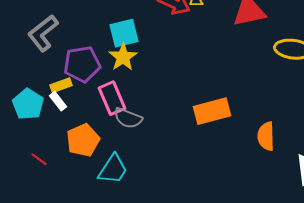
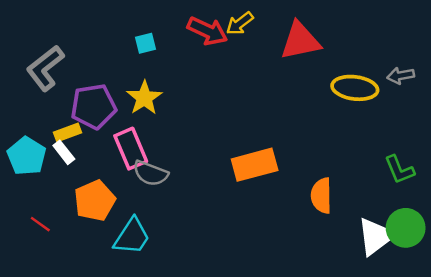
cyan square: (124, 33) -> (146, 43), moved, size x0.6

